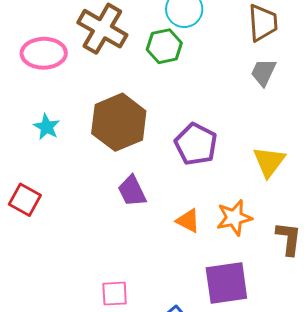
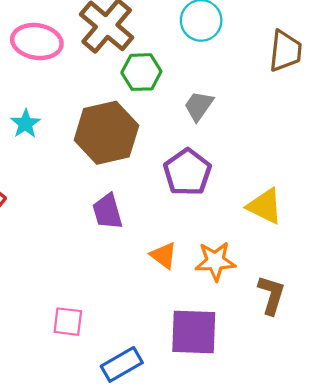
green hexagon: (164, 46) -> (141, 72), moved
gray trapezoid: (263, 72) -> (199, 106), moved
yellow triangle: (269, 162) -> (265, 206), turned -51

